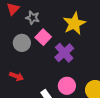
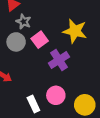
gray star: (33, 18) -> (23, 22), moved
yellow star: (74, 24) -> (75, 31), turned 30

